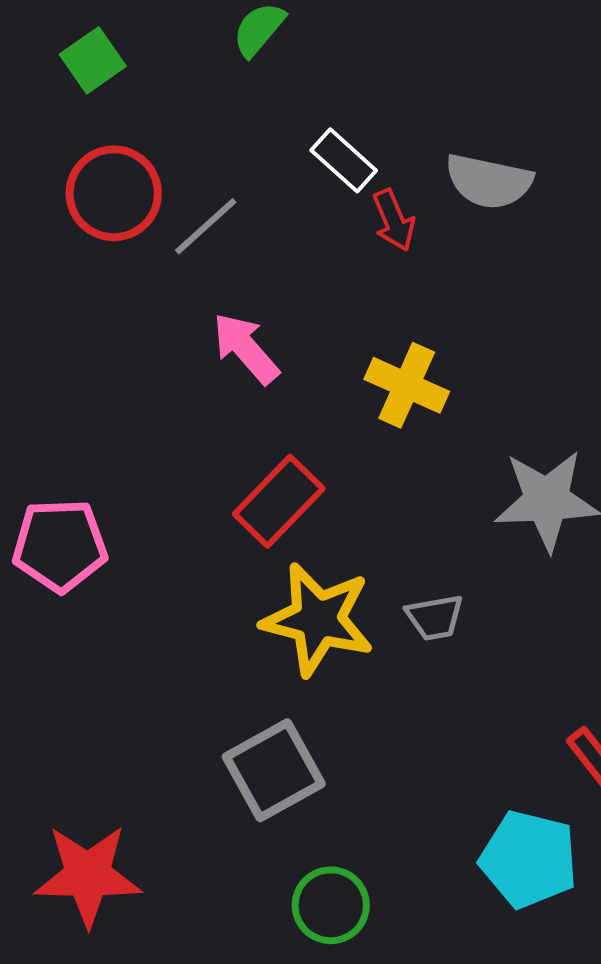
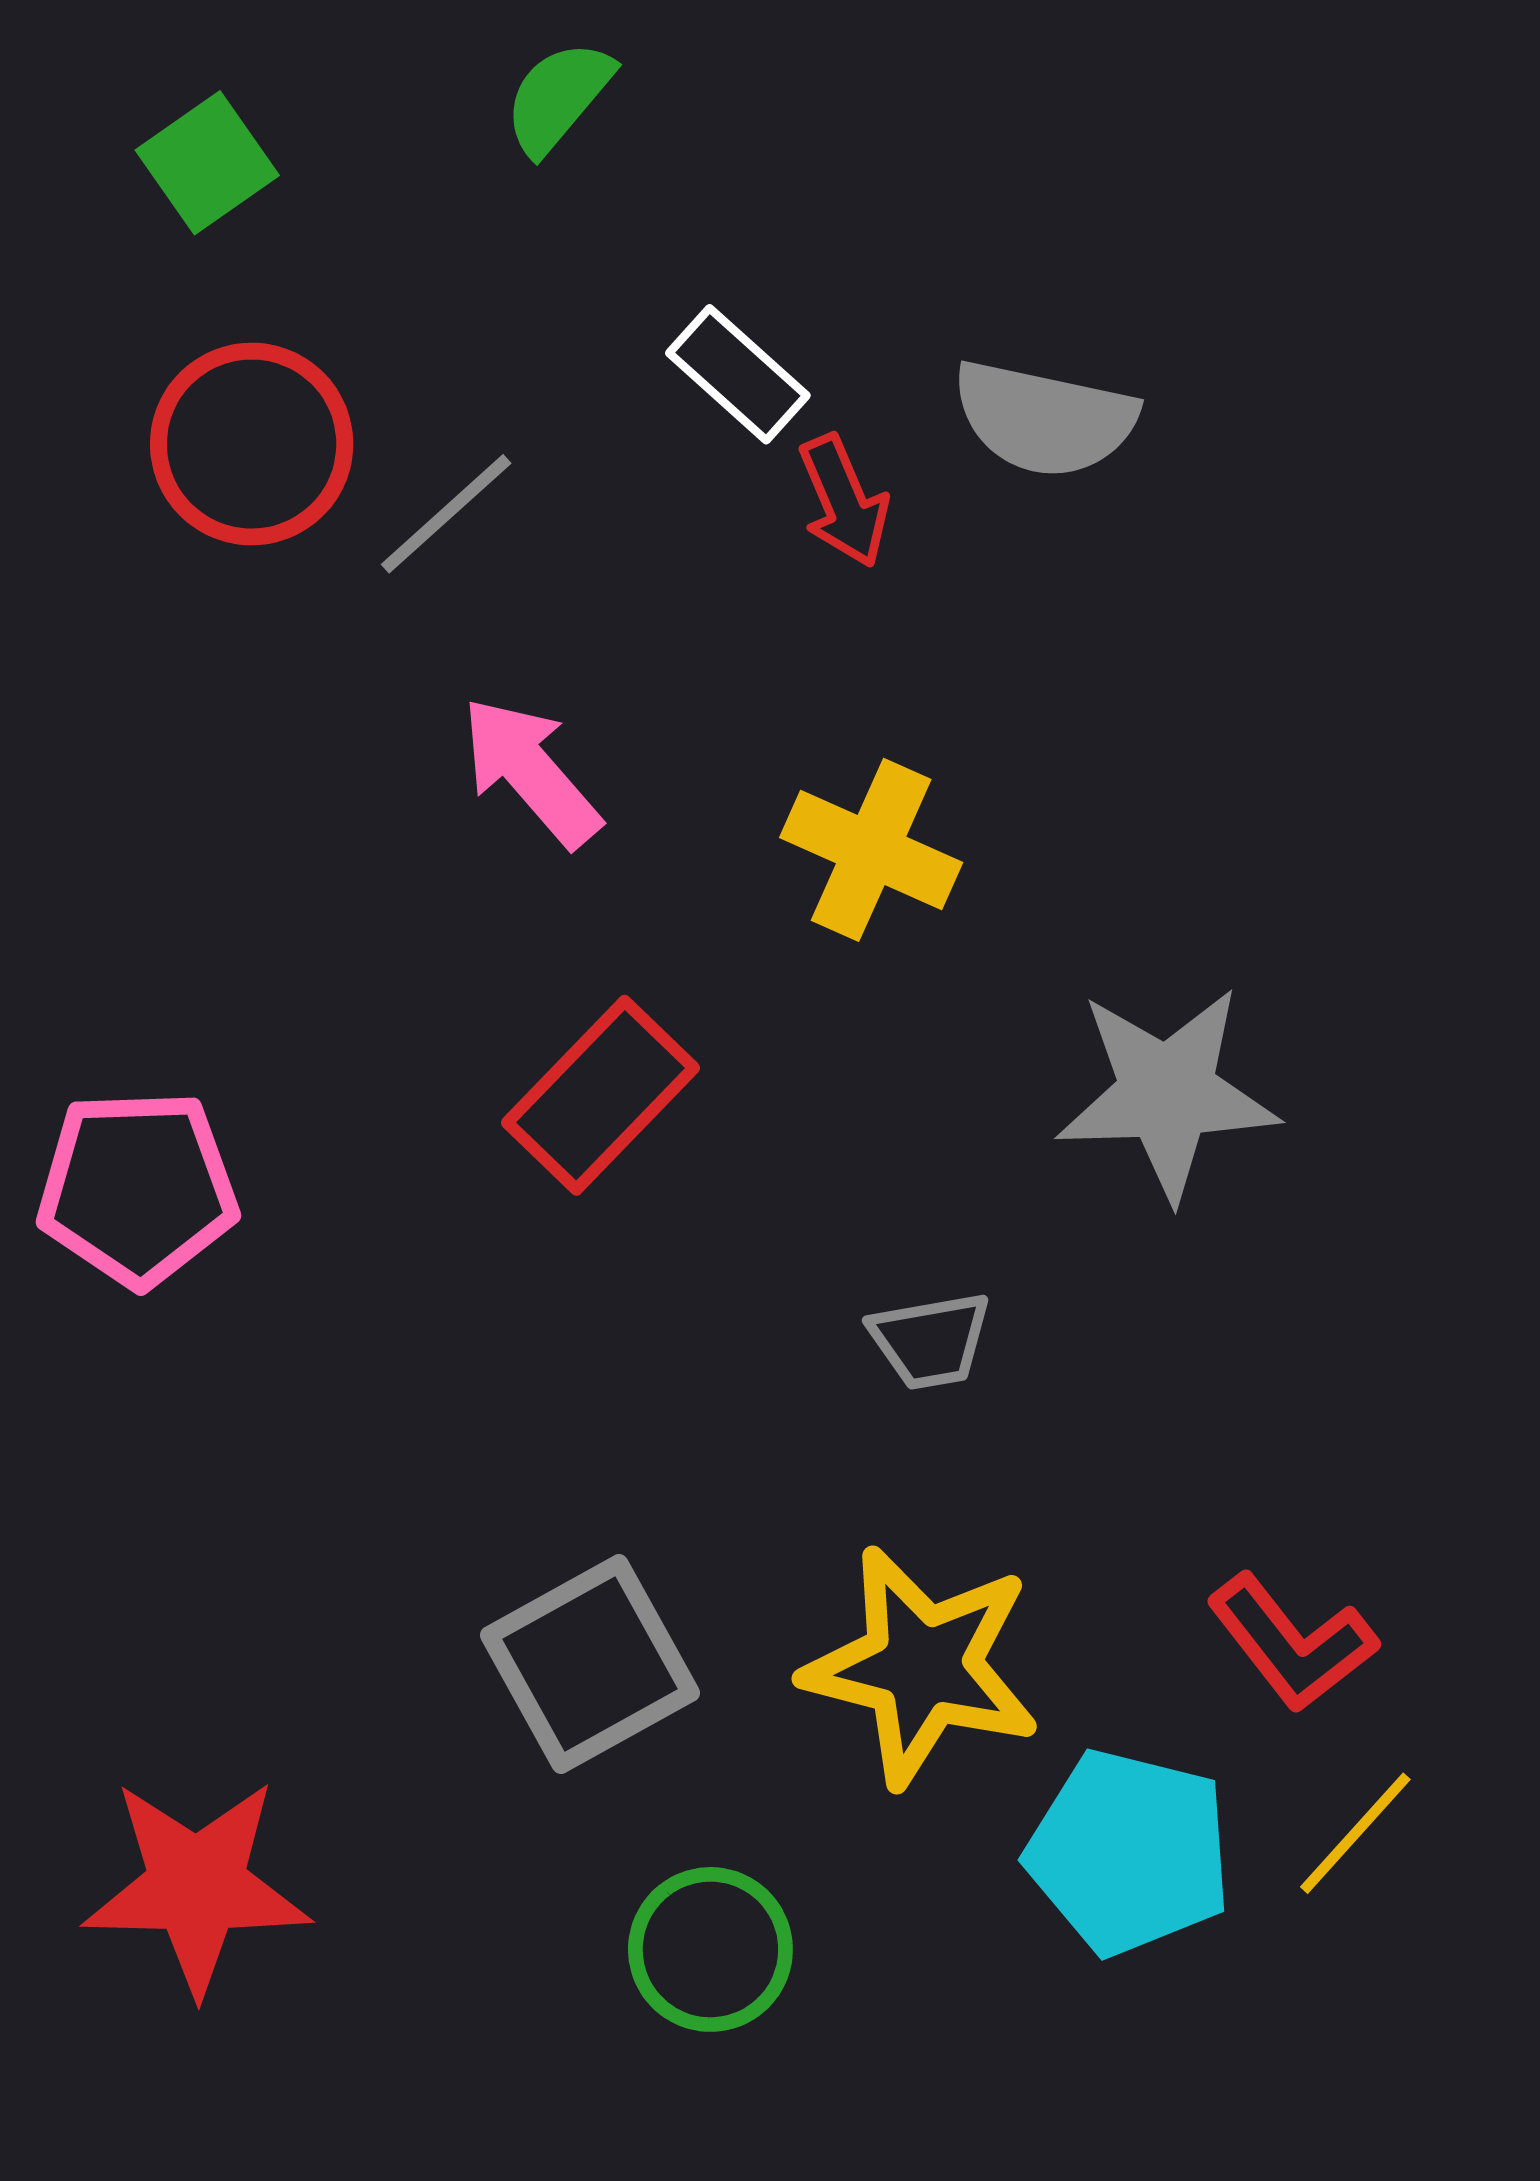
yellow star: (318, 619) -> (922, 1666), moved

